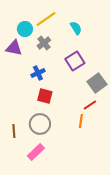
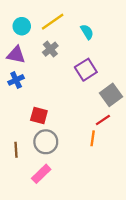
cyan circle: (25, 29) -> (22, 26), moved
blue cross: (38, 73) -> (16, 80), moved
red square: (45, 96) -> (39, 115), moved

